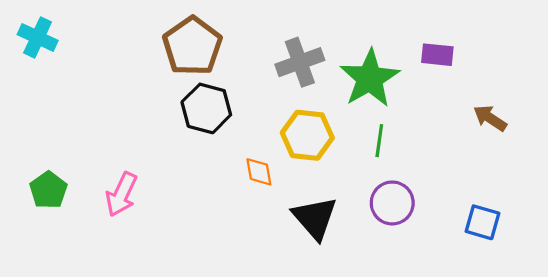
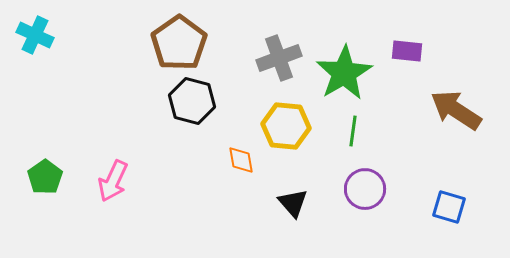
brown arrow: (490, 118) -> (456, 110), size x1.6
black triangle: (315, 218) -> (293, 203), size x0.7

